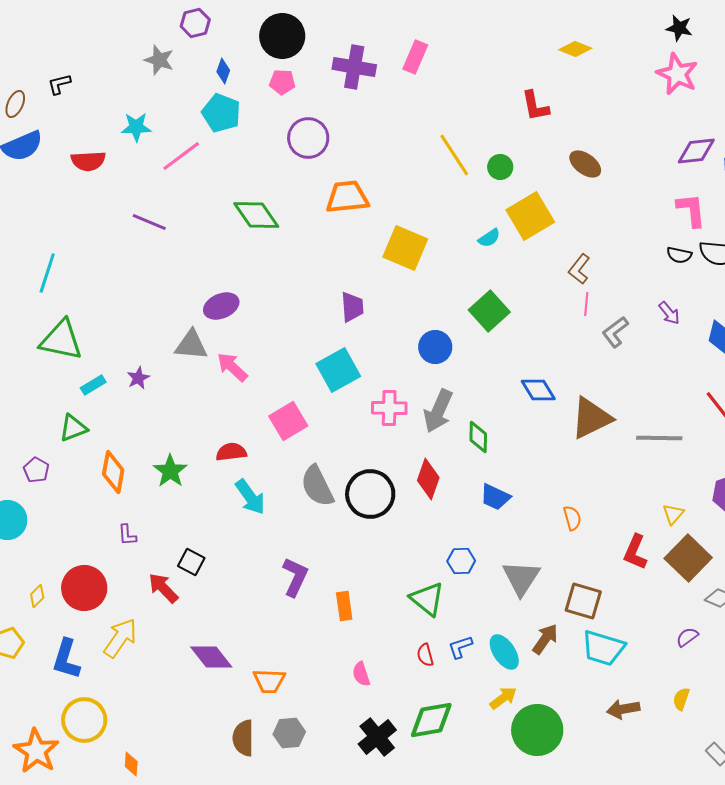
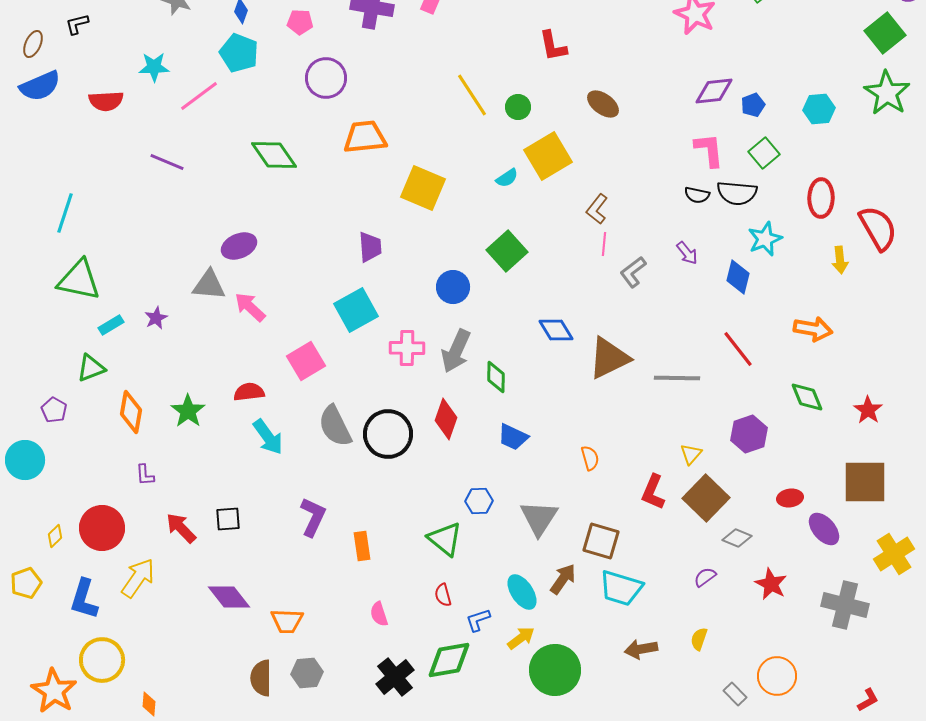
black square: (191, 562) -> (228, 519), moved, turned -32
blue L-shape: (460, 647) -> (478, 620), moved

